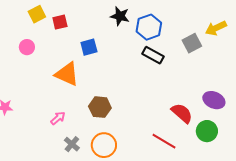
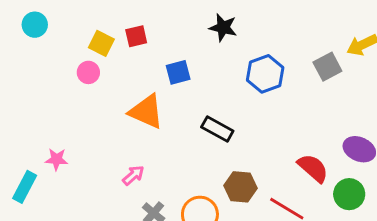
yellow square: (37, 14) -> (101, 43), moved, turned -36
blue hexagon: (149, 27) -> (265, 74), moved
black rectangle: (153, 55) -> (217, 129), moved
brown hexagon: (100, 107) -> (240, 187), moved

